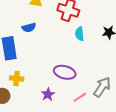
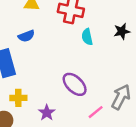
purple ellipse: (65, 72) -> (75, 84), turned 35
purple star: (48, 94) -> (47, 113), moved

